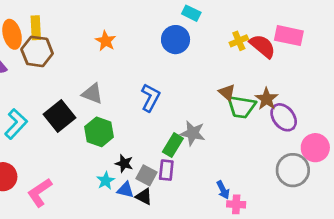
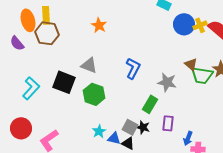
blue circle: (176, 40) -> (184, 24), moved
black square: (59, 116) -> (64, 82), turned -30
gray star: (193, 133) -> (167, 82), moved
black star: (124, 163) -> (143, 127), moved
purple rectangle: (166, 170) -> (168, 123), moved
blue arrow: (223, 190) -> (188, 138), turned 48

